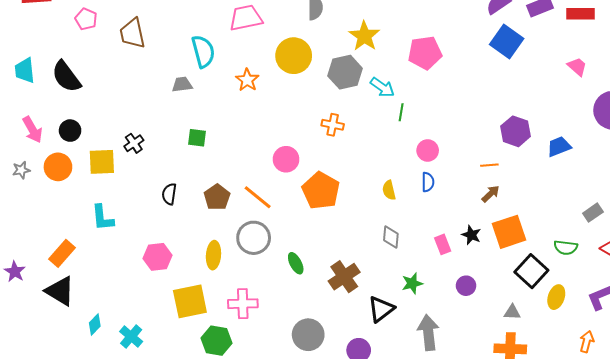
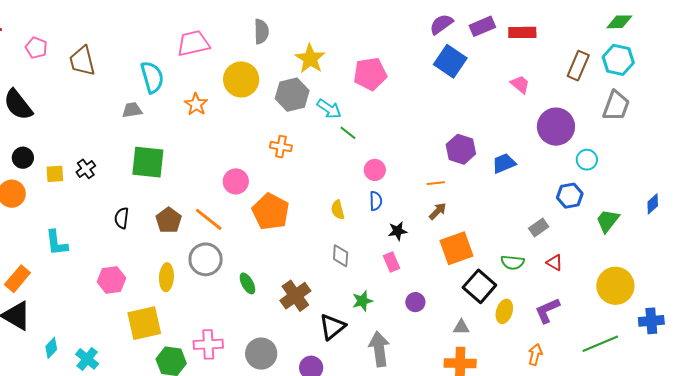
green line: (401, 112) -> (348, 133), turned -60
green square: (197, 138) -> (148, 162), size x1.8
yellow square: (102, 162) -> (55, 174), moved, size x0.7
black star: (471, 235) -> (398, 231), moved, turned -30
pink cross: (243, 304) -> (208, 344), moved

